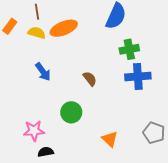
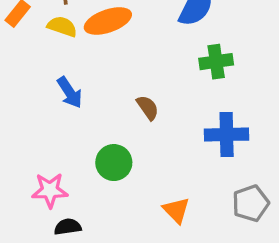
blue cross: (138, 76) -> (227, 135), moved
gray pentagon: (154, 133) -> (251, 203), turned 30

